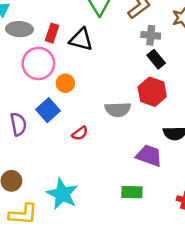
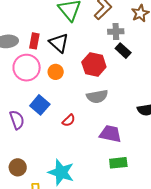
black triangle: (81, 40) -> (59, 43), turned 35
orange circle: (65, 83) -> (56, 72), moved
red hexagon: (152, 92) -> (94, 65), moved
purple trapezoid: (149, 156) -> (110, 134), moved

